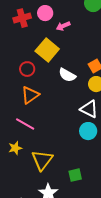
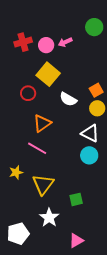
pink circle: (45, 13) -> (46, 45), moved
pink arrow: (63, 26) -> (65, 42), moved
orange triangle: (30, 95) -> (42, 123), moved
pink line: (25, 124) -> (37, 148), moved

